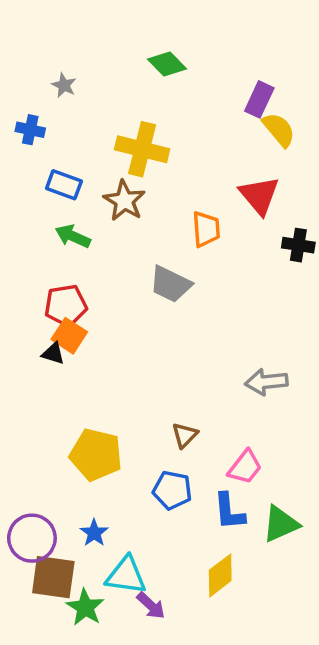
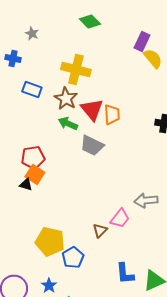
red triangle: (259, 195) -> (92, 110), moved
green arrow: (73, 236) -> (68, 124), moved
pink trapezoid: (245, 467) -> (120, 218), moved
blue pentagon: (172, 490) -> (73, 258), moved, turned 30

